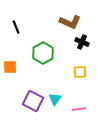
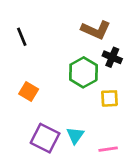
green hexagon: (43, 53) -> (83, 72), moved
orange square: (10, 67) -> (29, 92), moved, turned 32

